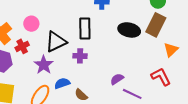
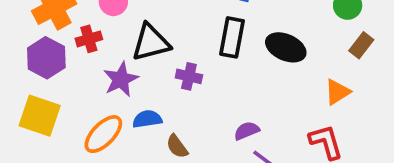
brown rectangle: (156, 25) -> (361, 45), moved, size x0.6
black rectangle: (85, 28) -> (232, 37), moved
orange triangle: (171, 50) -> (337, 92), moved

